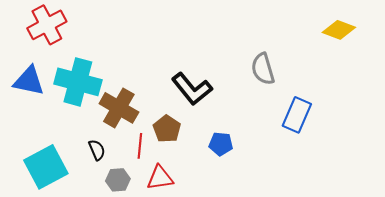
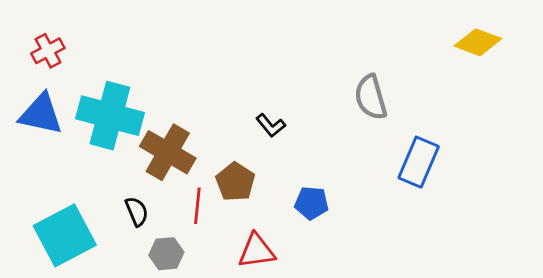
red cross: (47, 25) -> (48, 51), moved, size x0.6
black L-shape: (192, 89) -> (271, 125), size x0.5
red triangle: (160, 178) -> (257, 251), moved

